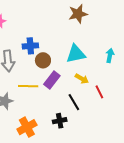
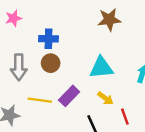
blue cross: (30, 46) -> (49, 39), moved
brown circle: (43, 60) -> (51, 63), moved

